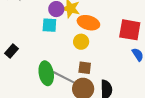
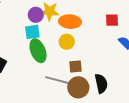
red square: (130, 30) -> (112, 20), size x0.6
green ellipse: (46, 73) -> (38, 51), moved

